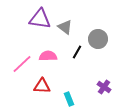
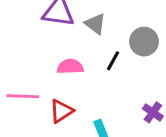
pink line: (22, 64) -> (23, 96), moved, turned 45
red triangle: (42, 86) -> (61, 111), turned -36

